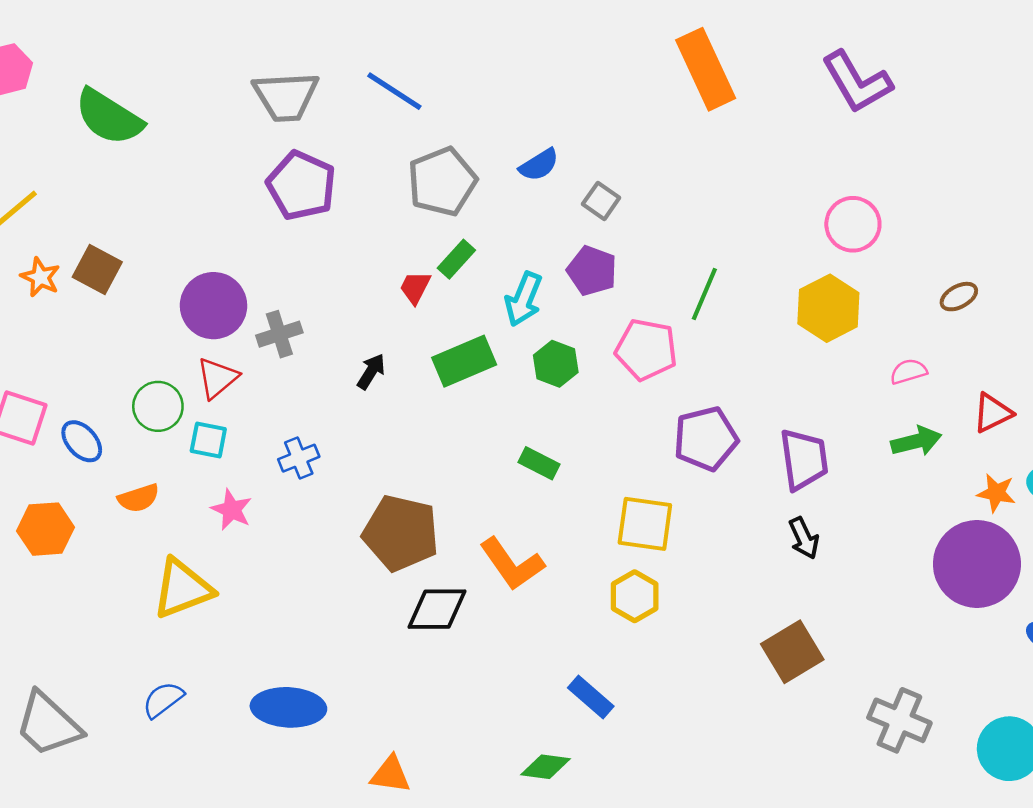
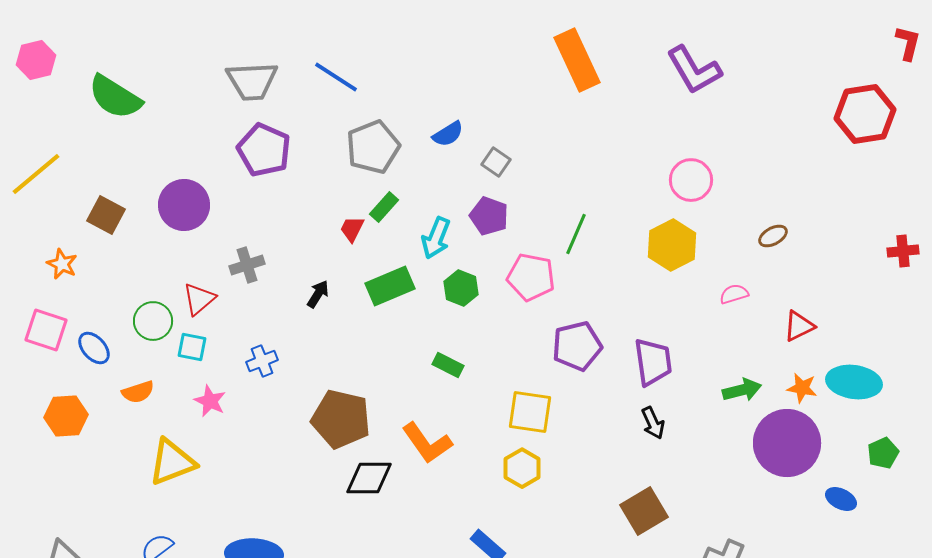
orange star: (40, 277) -> (62, 264), moved
purple circle: (213, 306) -> (184, 205), moved
green arrow: (916, 441) -> (742, 390), moved

